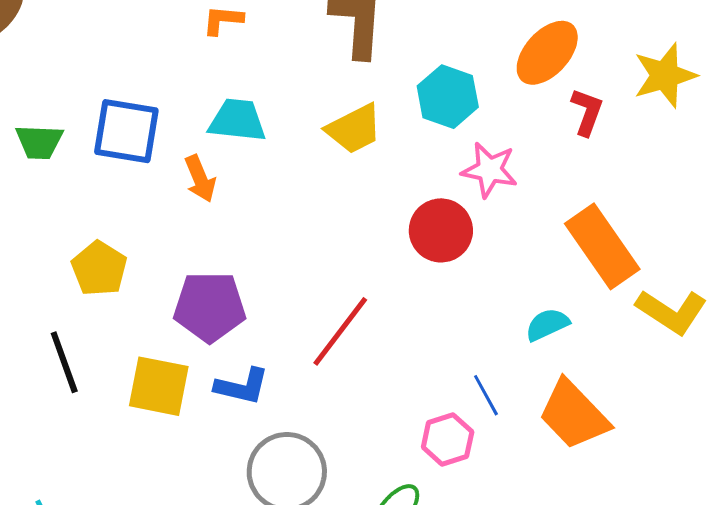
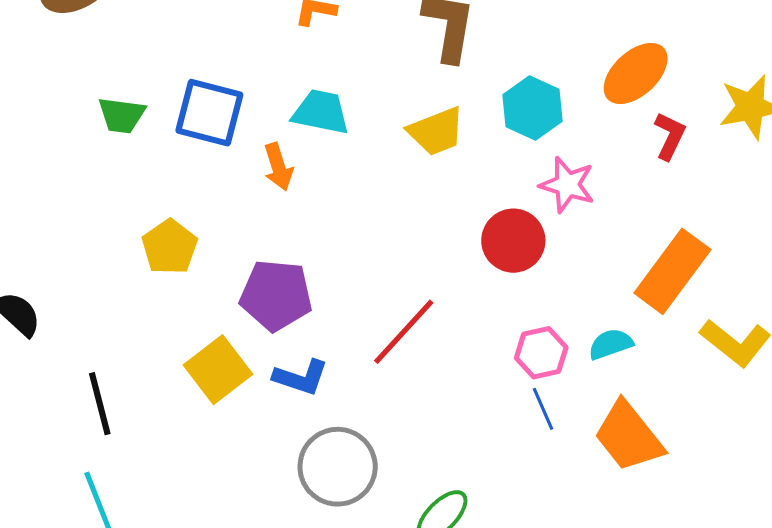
orange rectangle: (602, 246) -> (672, 271), turned 66
black line: (64, 362) -> (100, 404), moved
yellow square: (159, 386) -> (218, 370), turned 36
pink hexagon: (448, 440) -> (541, 353), moved

